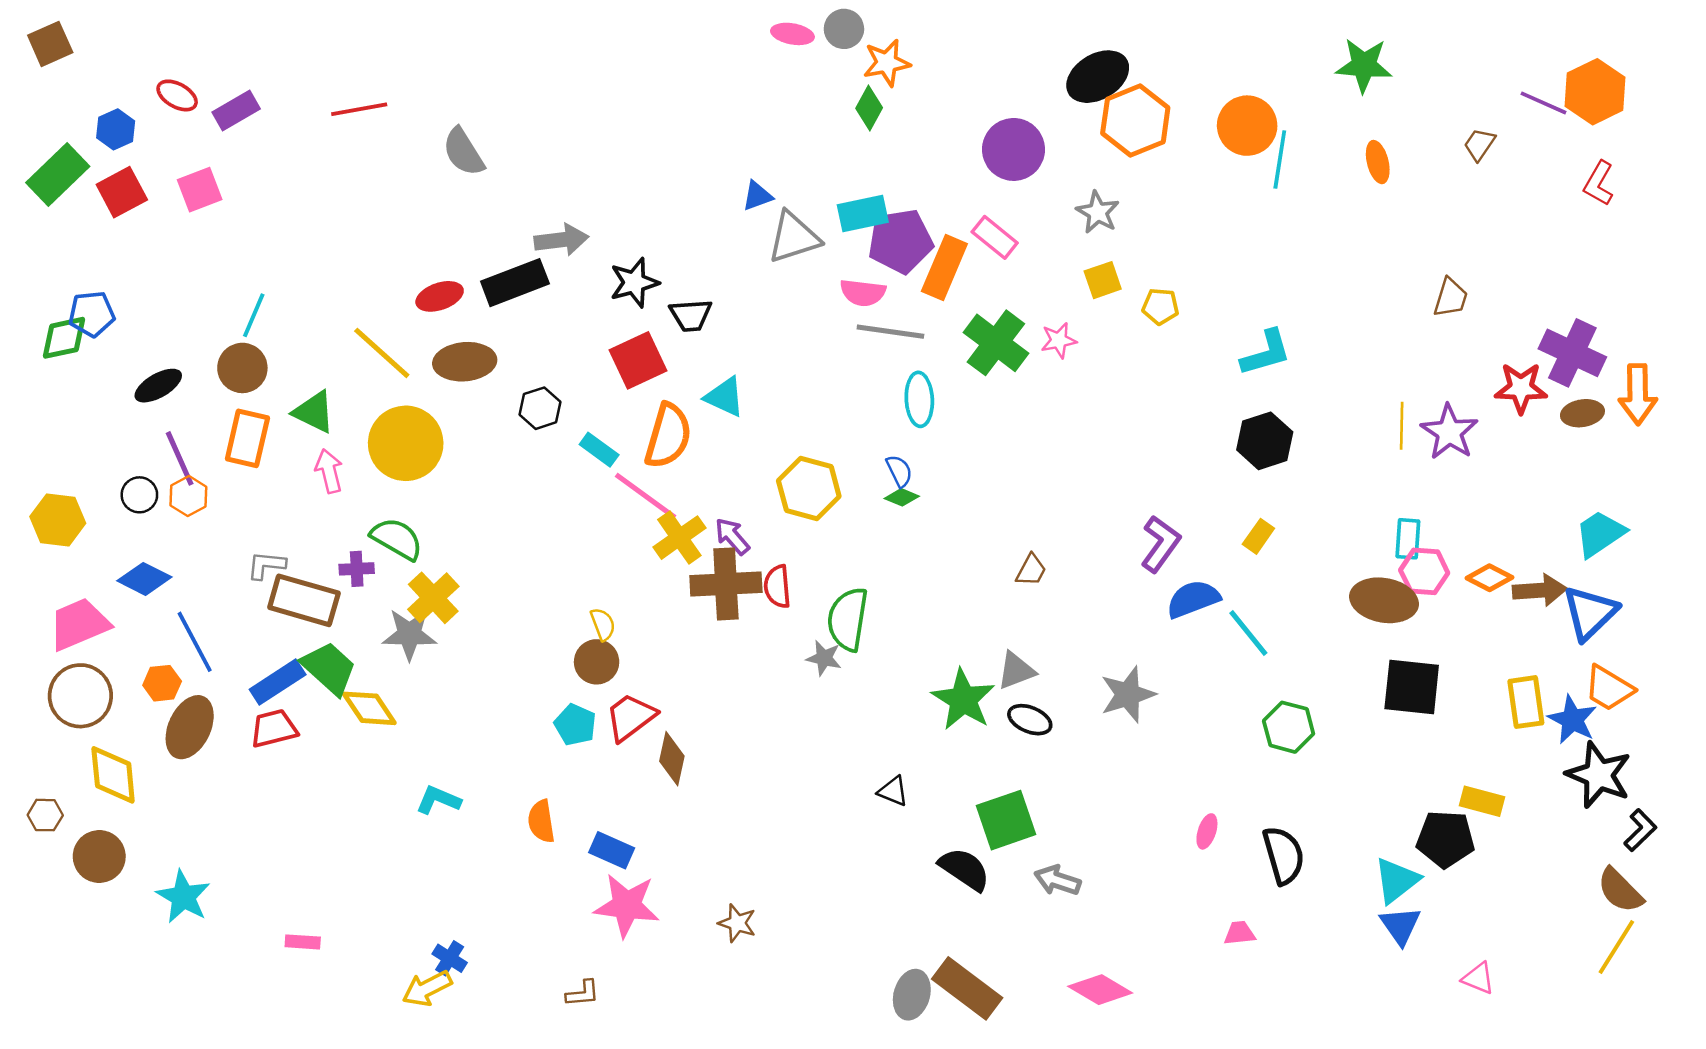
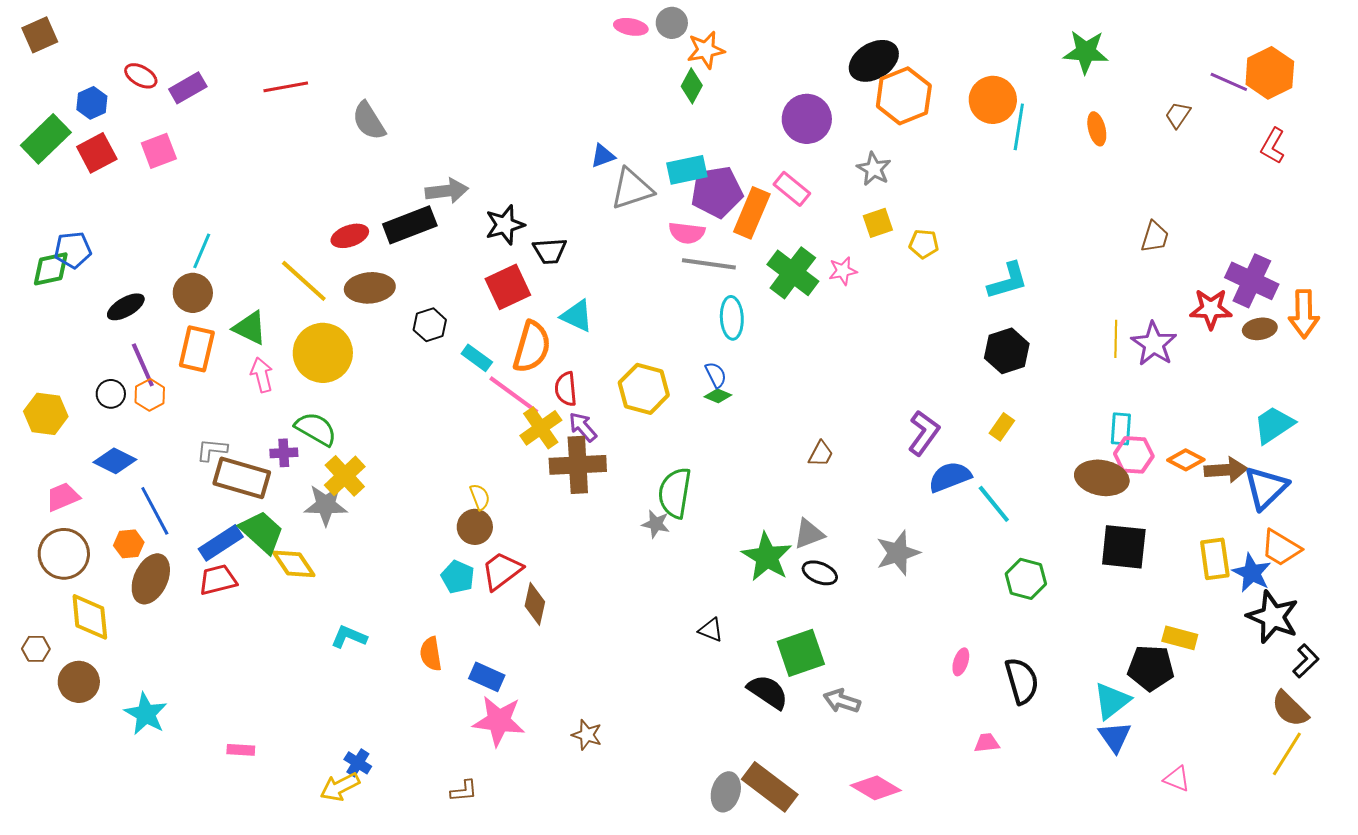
red semicircle: (777, 587) -> (566, 389), moved
pink trapezoid: (79, 624) -> (63, 497), size x0.7

